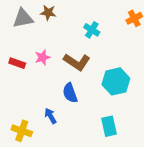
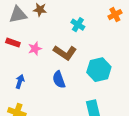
red rectangle: (17, 63) -> (13, 43), moved
blue arrow: (50, 116) -> (20, 82), moved, turned 48

